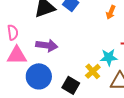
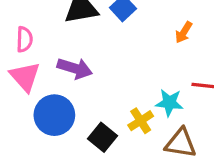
pink triangle: (17, 55) -> (25, 77), turned 40

